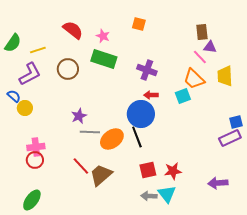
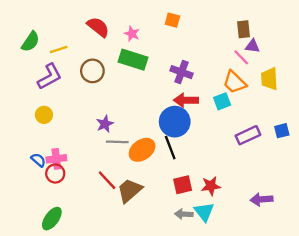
red arrow: (151, 95) -> (186, 100), size x1.5
blue semicircle: (14, 96) -> (38, 160), moved
purple rectangle: (230, 138) -> (248, 135), moved

